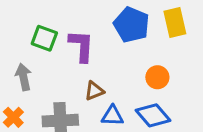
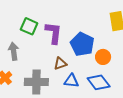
blue pentagon: (131, 25) -> (82, 44), moved

